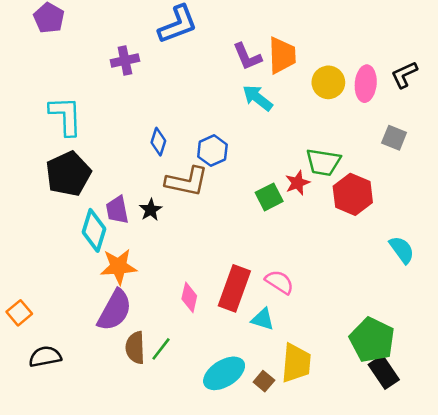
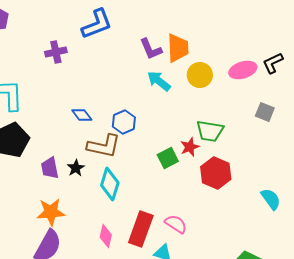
yellow circle: (328, 82) -> (200, 75), moved
pink ellipse: (366, 84) -> (243, 70), turned 68
blue diamond: (158, 142) -> (82, 115), turned -55
red hexagon: (353, 194) -> (216, 173), moved
cyan diamond: (94, 230) -> (110, 184), moved

